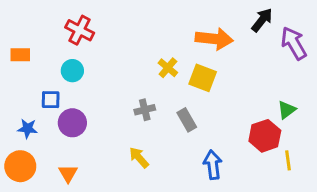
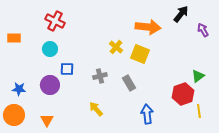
purple arrow: (294, 43) -> (203, 30), size x0.6
blue square: (51, 100) -> (67, 69), moved

